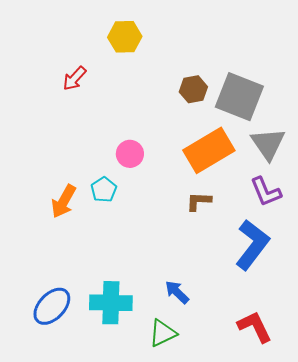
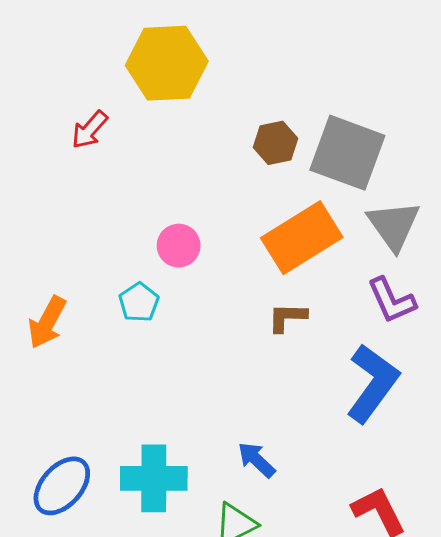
yellow hexagon: (125, 37) -> (167, 63), size x1.5
orange arrow: (64, 201) -> (47, 322), moved

